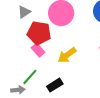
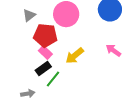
green line: (30, 77) -> (53, 79), moved
black rectangle: (55, 85) -> (43, 69), moved

